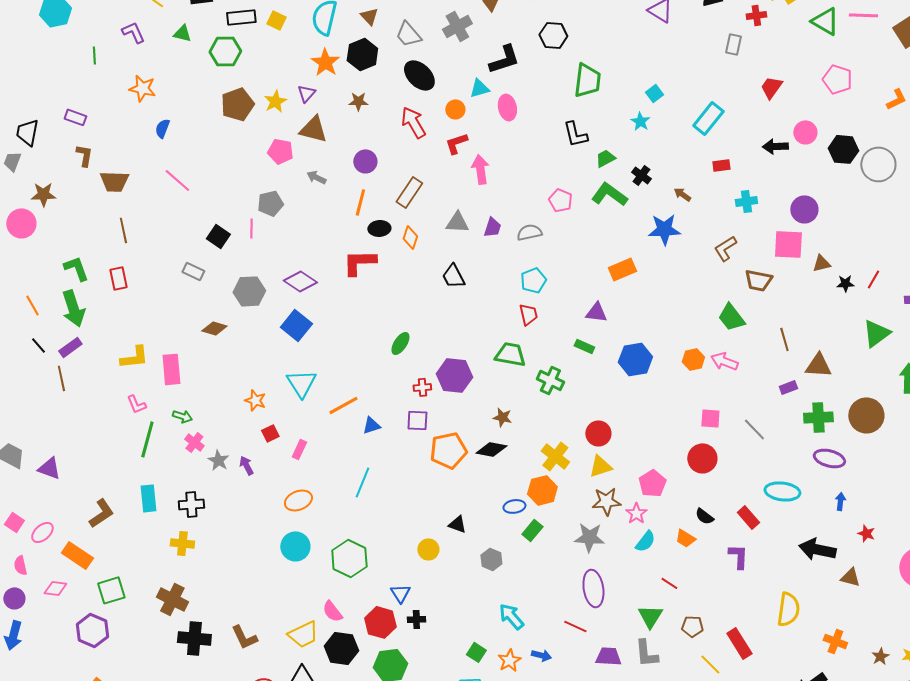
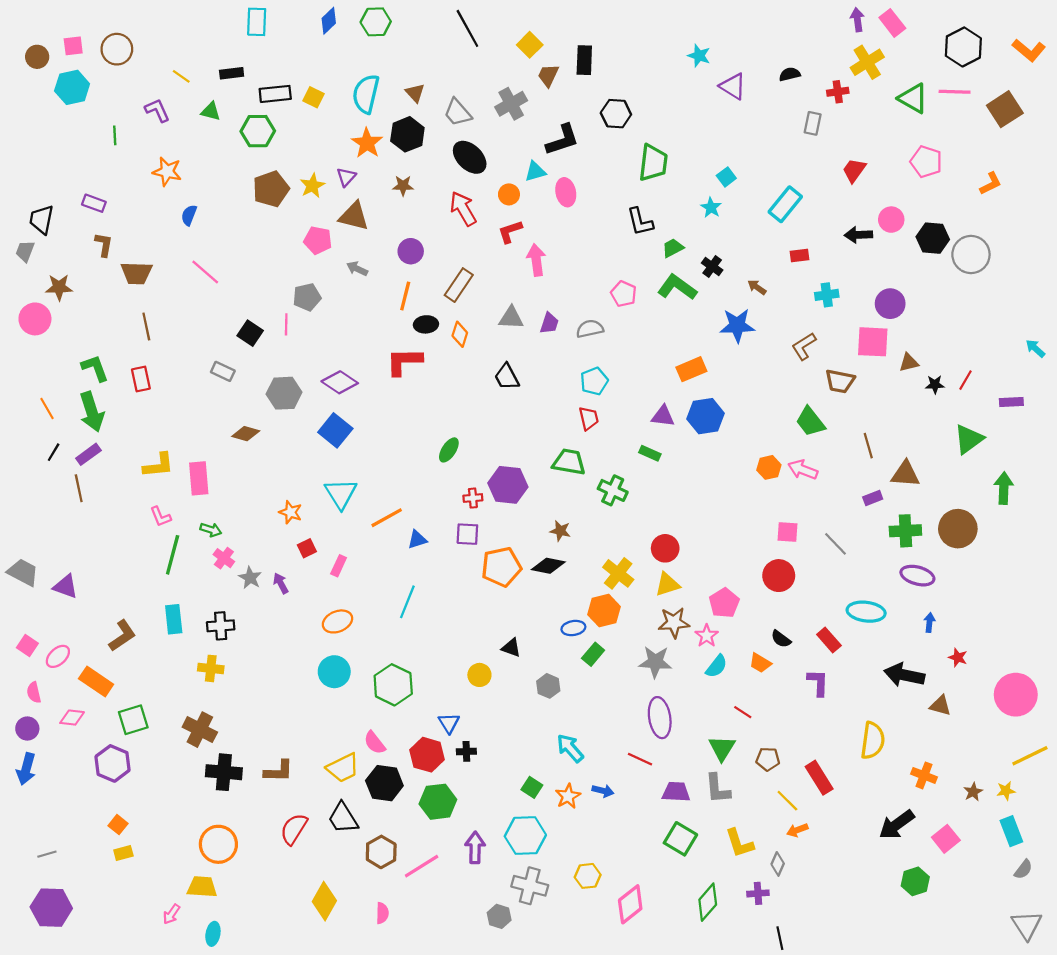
black line: (38, 345) -> (54, 452), turned 72
blue hexagon: (635, 359) -> (706, 416), moved
brown L-shape: (244, 637) -> (279, 771), turned -64

